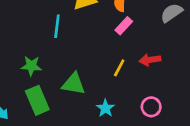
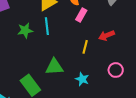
cyan line: (57, 26) -> (47, 26), moved
green star: (31, 66) -> (25, 30), moved

